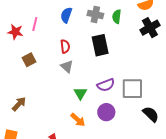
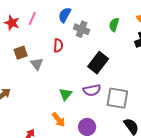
gray cross: (95, 14) -> (82, 29), moved
black rectangle: (100, 45) -> (98, 63), moved, turned 40
gray triangle: (67, 66) -> (37, 64), moved
purple circle: (106, 112) -> (87, 127), moved

